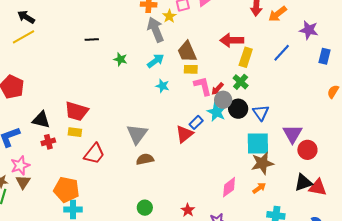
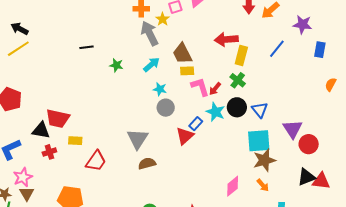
gray circle: (223, 100) -> (166, 108), moved
red trapezoid: (76, 111) -> (58, 118), moved
orange arrow: (259, 188) -> (263, 185), turned 88

